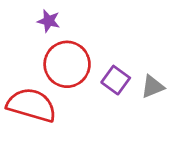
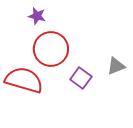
purple square: (116, 80) -> (81, 78), moved

